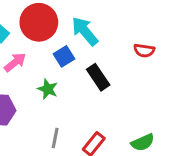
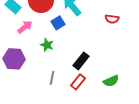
black rectangle: (98, 77) -> (81, 61), moved, turned 72

